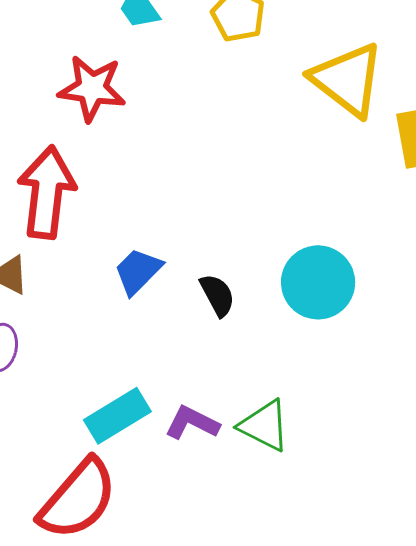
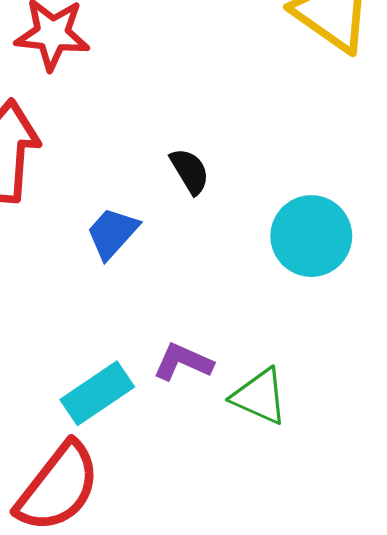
black semicircle: (217, 295) -> (190, 171), moved
purple L-shape: (192, 423) -> (183, 362), moved

